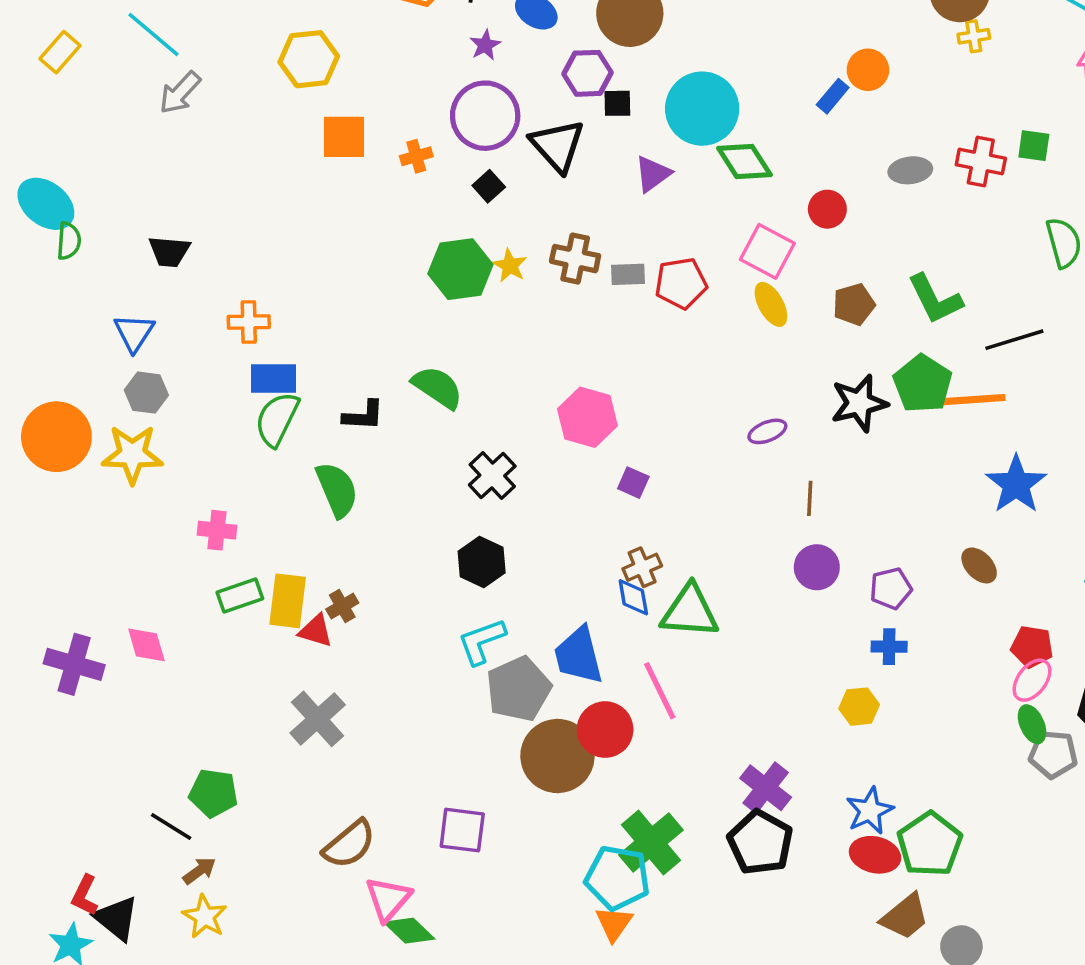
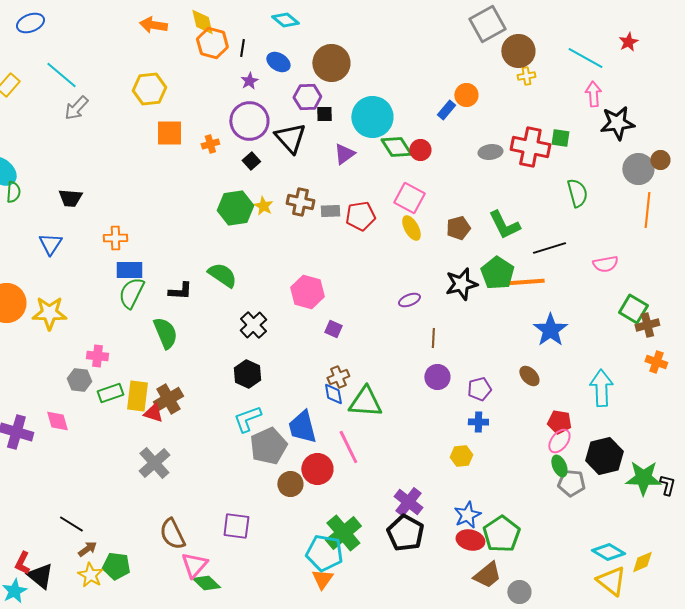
red cross: (981, 162) -> (530, 147), size x1.4
red circle: (827, 209) -> (420, 150), moved
gray hexagon: (146, 393) -> (79, 380), moved
brown cross: (342, 606) -> (168, 399), size x1.6
brown circle: (557, 756) -> (290, 484), size x0.6
green pentagon: (213, 793) -> (116, 566), moved
brown semicircle: (349, 844) -> (172, 534), turned 104

